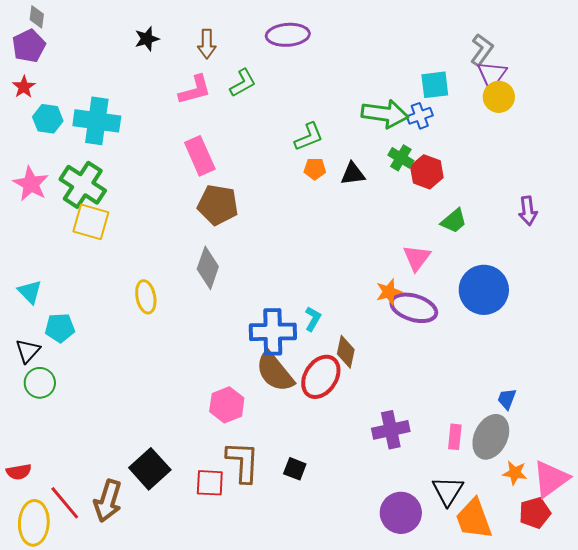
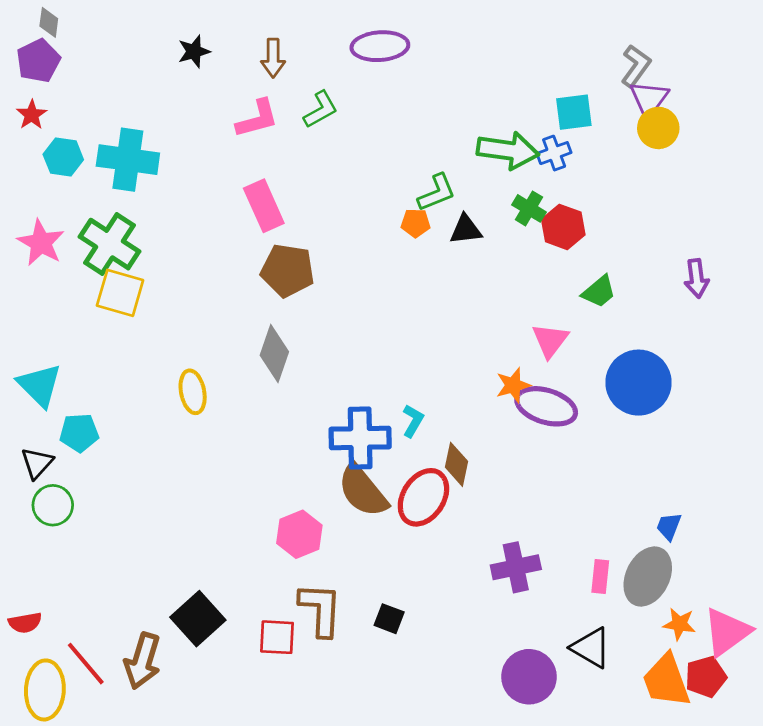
green L-shape: (309, 137) -> (437, 193), moved
cyan triangle: (30, 292) -> (40, 385), size x1.4
black triangle: (448, 491) -> (591, 648), turned -32
orange trapezoid: (474, 519) -> (666, 681), moved

